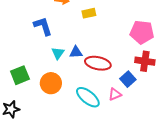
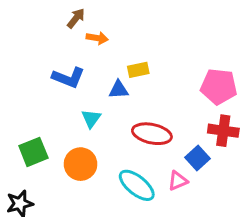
yellow rectangle: (89, 13) -> (138, 70), moved
blue L-shape: (43, 26) -> (68, 77), turned 130
blue triangle: (76, 52) -> (118, 90), moved

